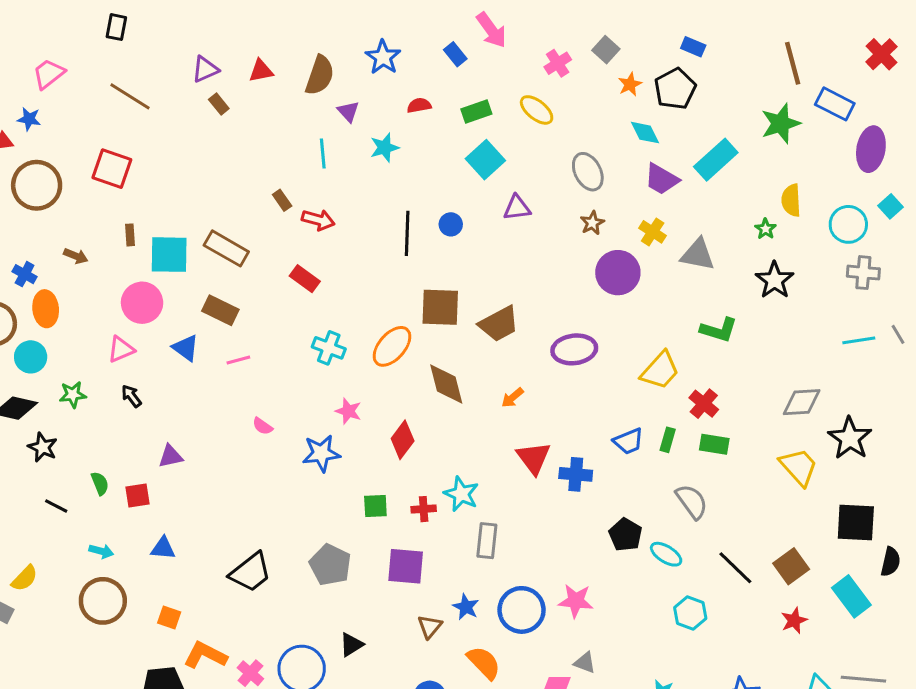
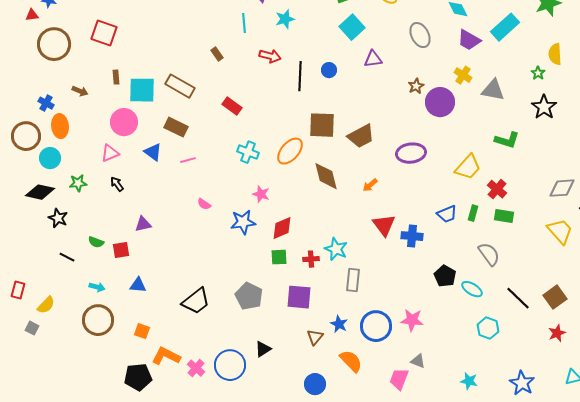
red arrow: (318, 220) -> (270, 56), moved
brown star: (592, 223) -> (416, 86), moved
red diamond: (403, 440) -> (282, 228), moved, turned 30
green semicircle: (100, 483) -> (96, 242), turned 133

